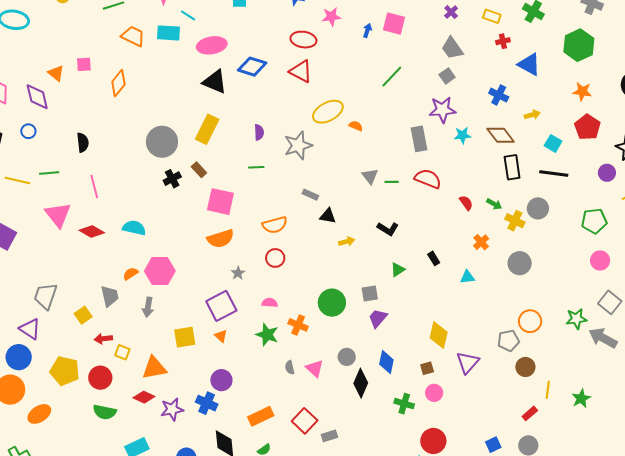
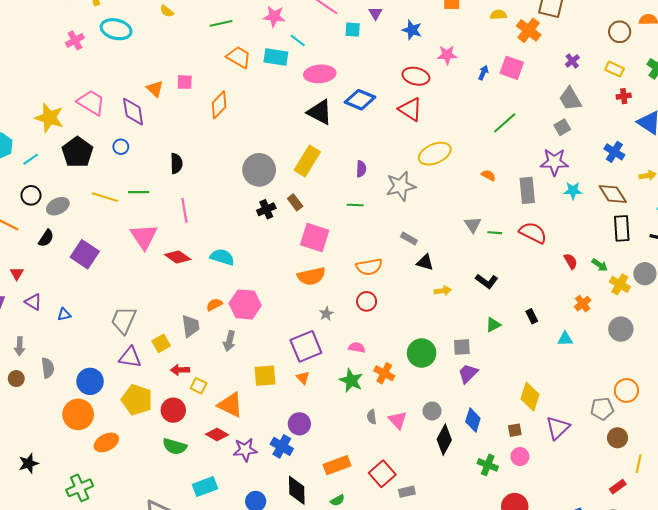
orange semicircle: (356, 126) -> (488, 175), moved
purple triangle: (30, 329) -> (130, 357), moved, turned -30
orange triangle: (154, 368) -> (230, 405), turned 32

